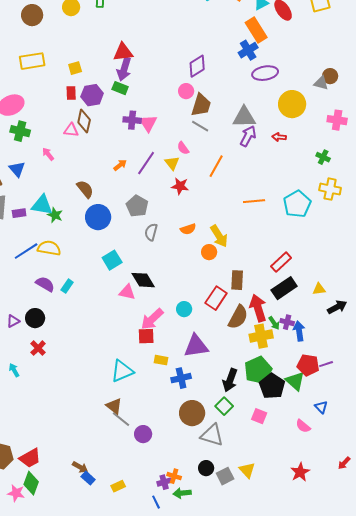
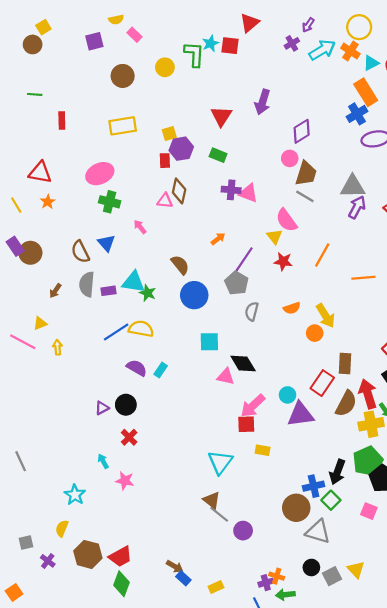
red triangle: (123, 52) -> (221, 116), turned -50
purple arrow: (124, 69) -> (263, 102), moved
purple hexagon: (92, 95) -> (181, 149), moved
pink triangle: (148, 123) -> (248, 193), turned -36
pink semicircle: (183, 148) -> (286, 220), size x1.6
purple line: (146, 163) -> (244, 259), moved
orange line: (216, 166) -> (322, 255), moved
cyan square: (112, 260) -> (209, 342), turned 30
purple triangle: (196, 346) -> (301, 414), moved
cyan triangle: (122, 371) -> (220, 462), turned -30
blue cross: (181, 378) -> (314, 486), moved
pink star: (16, 493) -> (125, 481), moved

